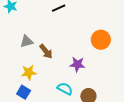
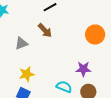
brown arrow: (46, 51) -> (45, 30), moved
purple star: (77, 64) -> (83, 69), moved

